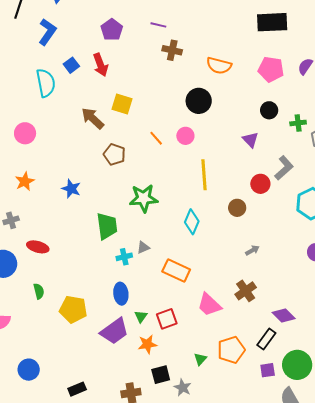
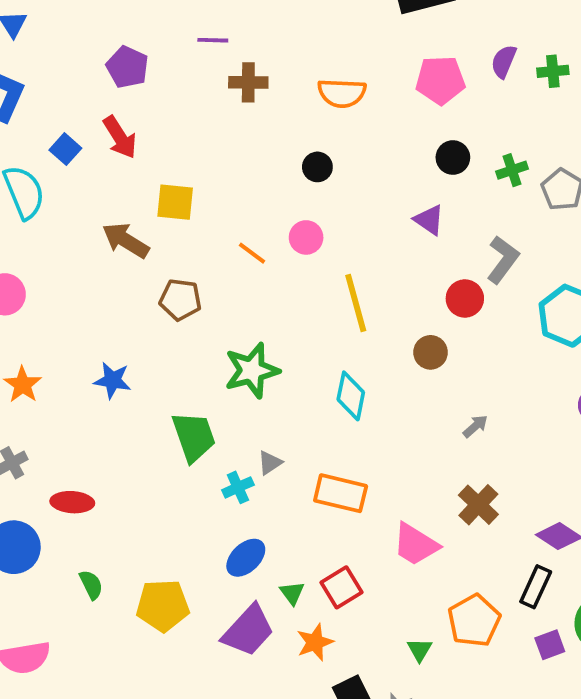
black circle: (199, 101) -> (317, 167), size x0.6
blue ellipse: (121, 294) -> (246, 558), turned 65

